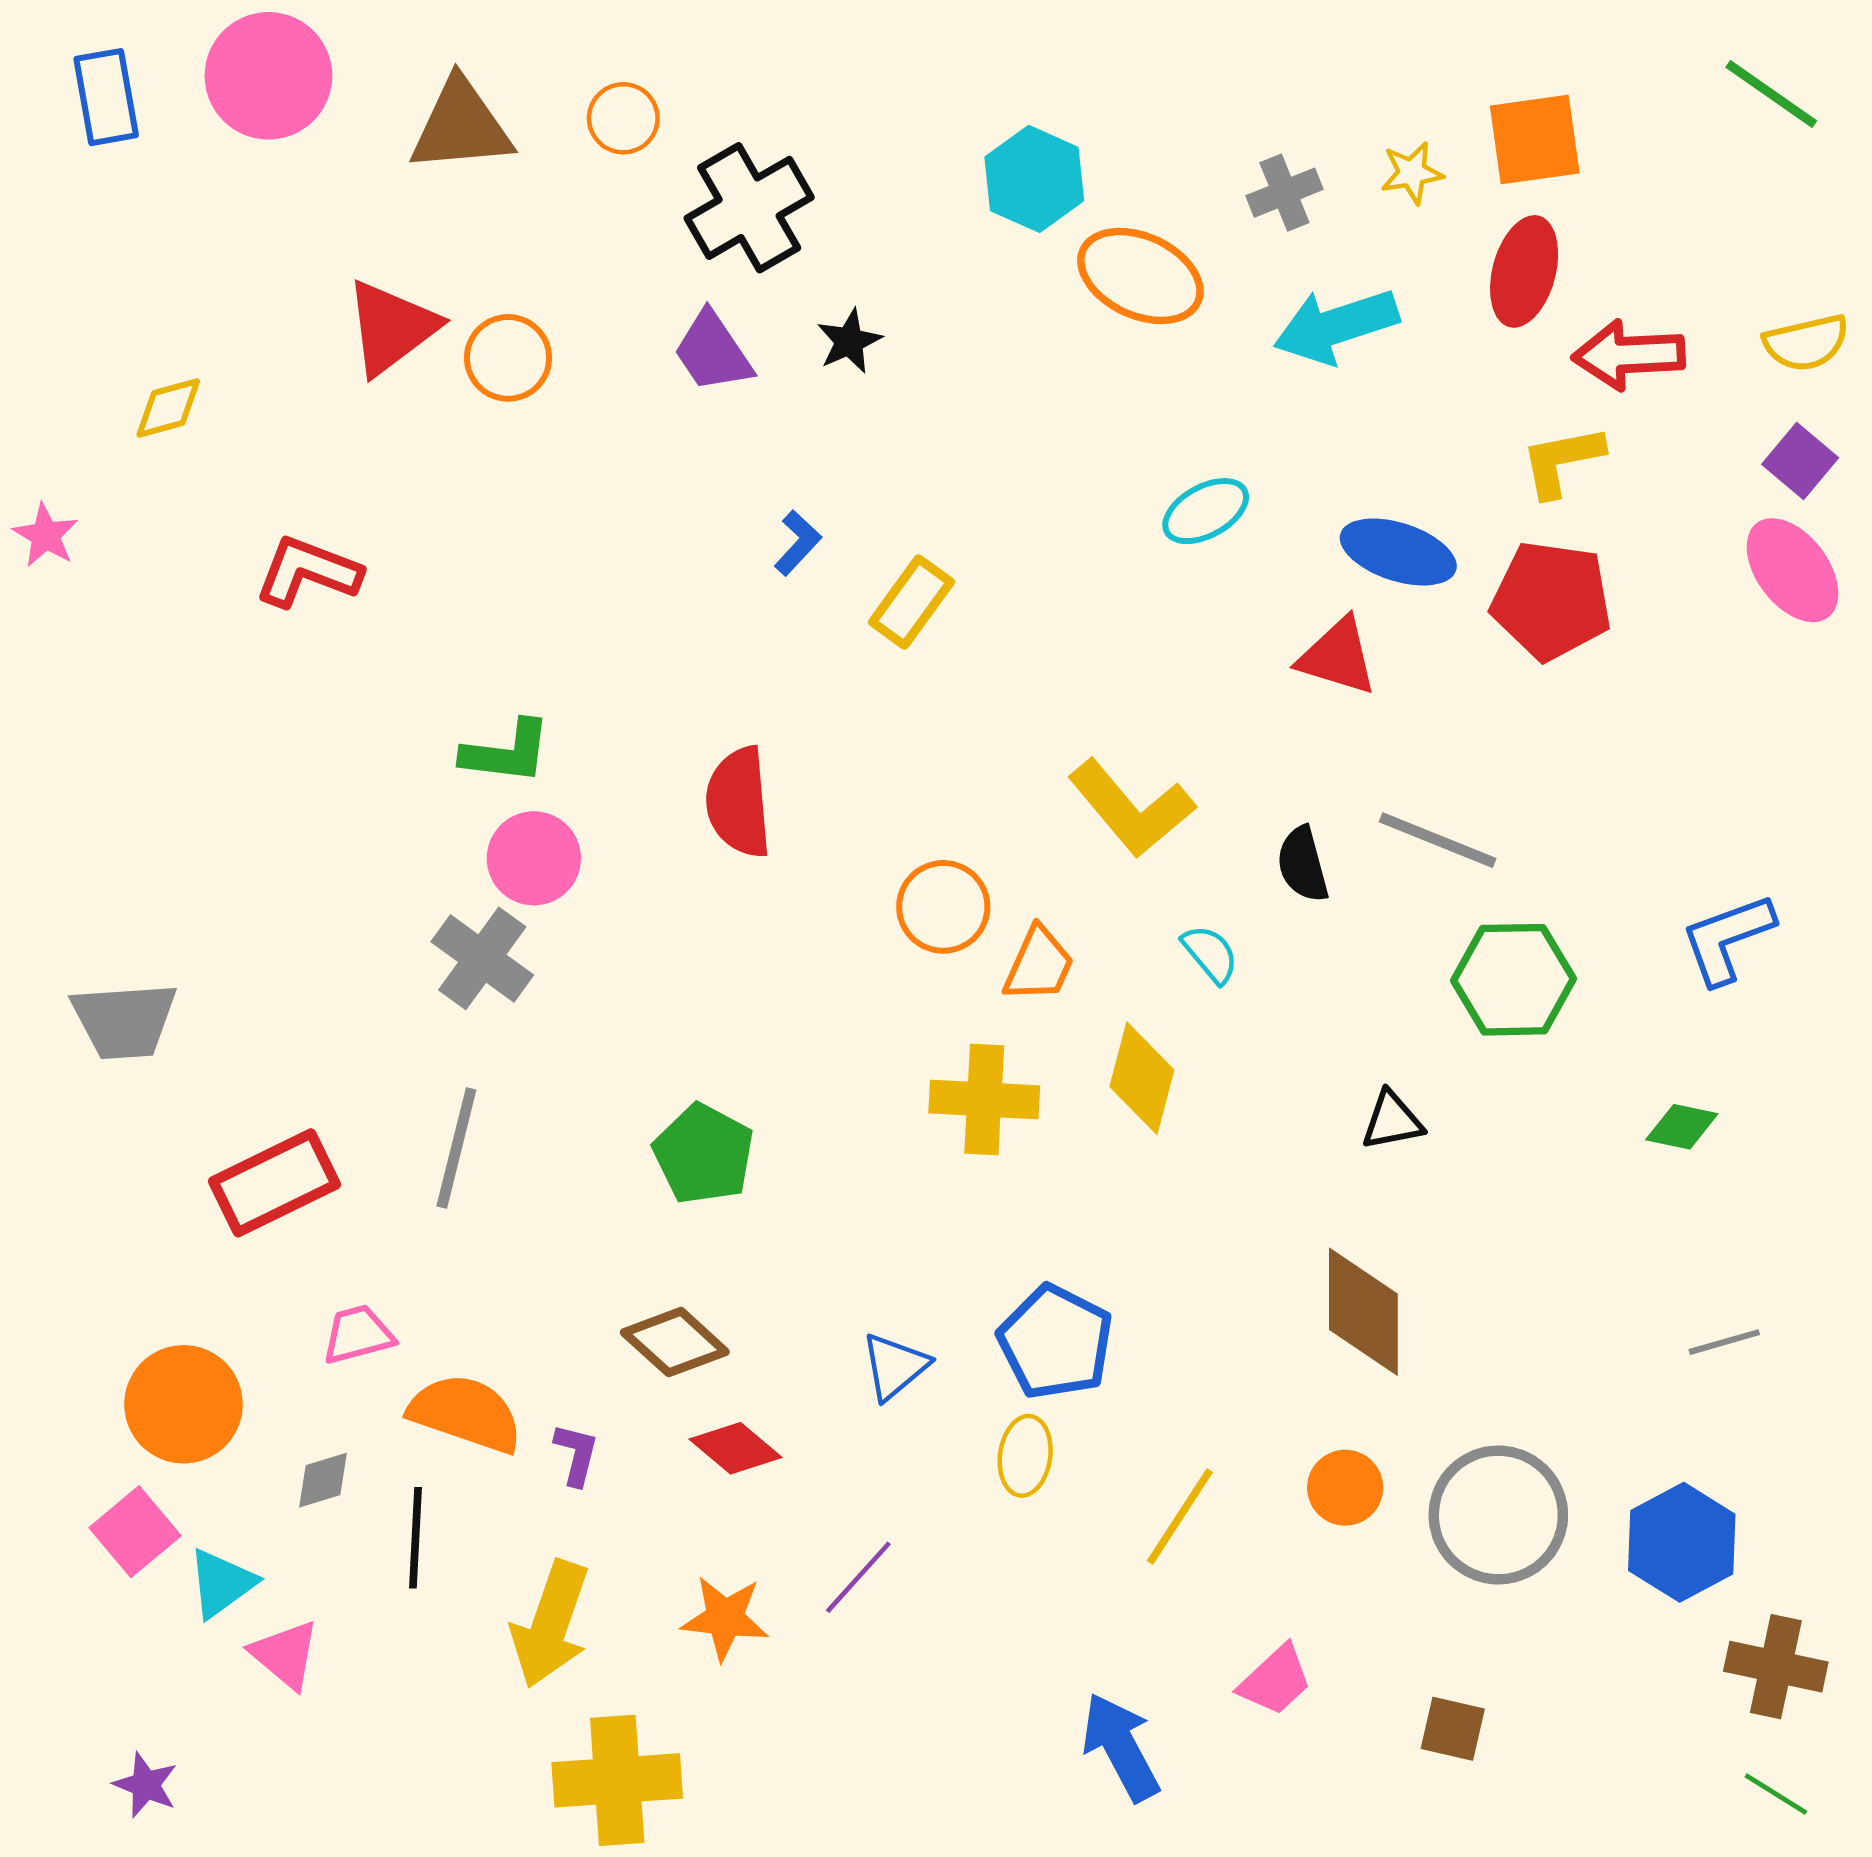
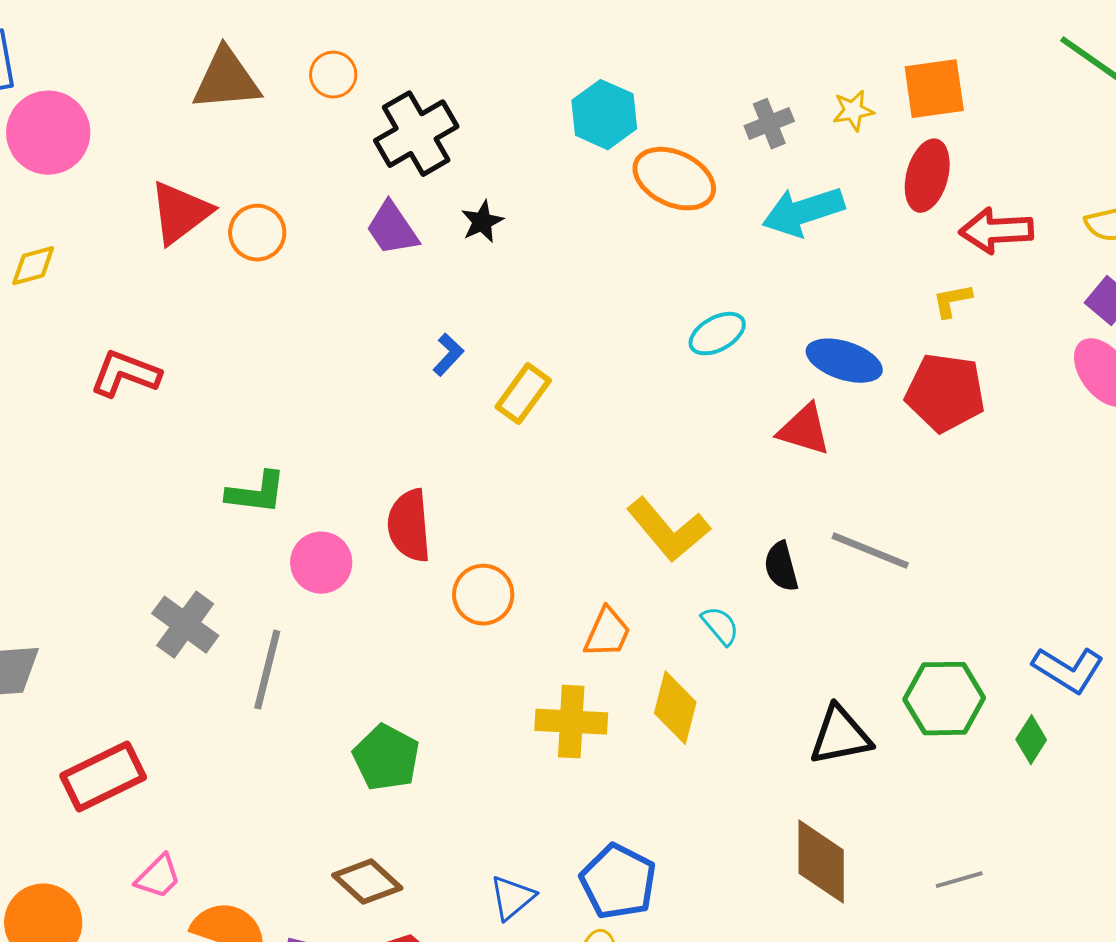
pink circle: (268, 76) -> (48, 133), moved
yellow L-shape: (1562, 461) -> (952, 301), size x0.7
pink circle: (534, 858) -> (321, 563), moved
orange circle: (943, 907) -> (483, 595), moved
blue L-shape: (1727, 939) -> (1068, 670), moved, turned -128
gray cross: (482, 958) -> (185, 625), moved
green hexagon: (1513, 980) -> (944, 699), moved
black triangle: (1392, 1121) -> (840, 736), size x1.5
green diamond: (1682, 1127) -> (1031, 740), turned -69
gray line: (456, 1148) -> (267, 670), moved
pink trapezoid: (358, 1335) -> (158, 877), turned 150
gray line: (1724, 1342) -> (959, 880), moved

